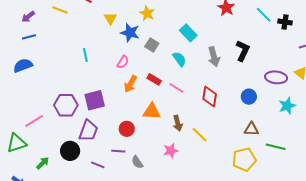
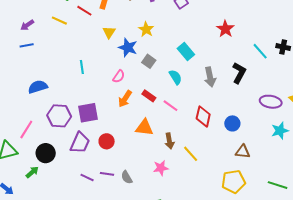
cyan line: (264, 15) -> (260, 51), moved
blue semicircle: (23, 65) -> (38, 87), moved
blue circle: (249, 97) -> (232, 123), moved
pink line: (34, 121) -> (26, 129), turned -30
red circle: (127, 129) -> (107, 141), moved
green line: (276, 147) -> (278, 185), moved
black circle: (70, 151) -> (46, 153), moved
purple line: (118, 151) -> (107, 174), moved

